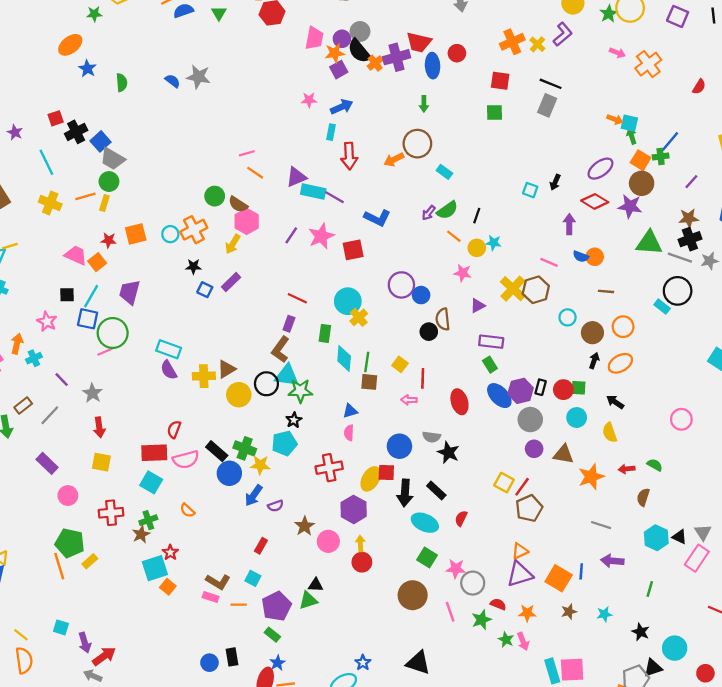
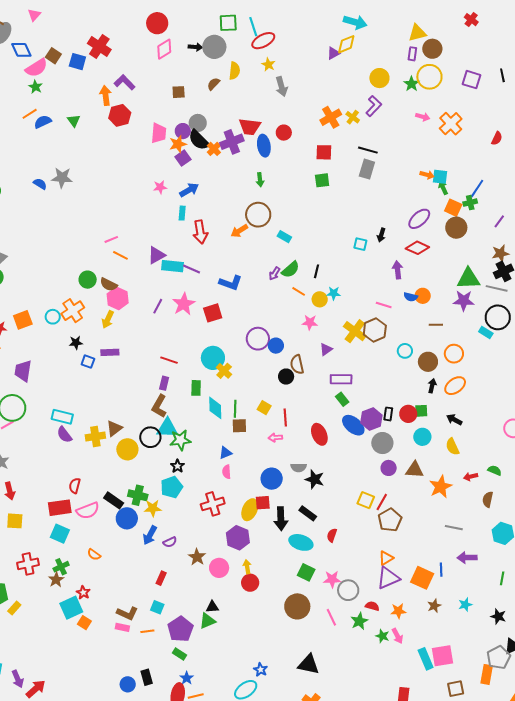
purple star: (630, 206) -> (464, 301), moved
purple rectangle: (231, 282) -> (110, 352), turned 48

